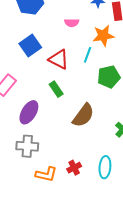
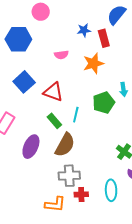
cyan line: (88, 55) -> (76, 115), moved
brown semicircle: (83, 115) -> (65, 145), moved
gray cross: (27, 146) -> (69, 176), moved
red cross: (74, 168) -> (81, 194), turned 32

